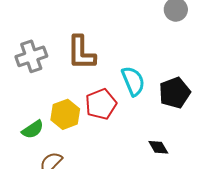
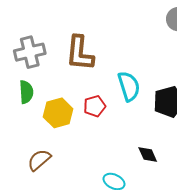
red pentagon: (101, 104) -> (95, 106), size x0.7
green semicircle: (33, 129) -> (26, 92), moved, turned -65

